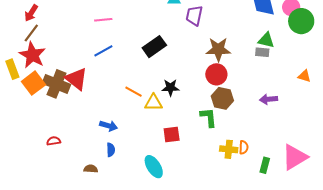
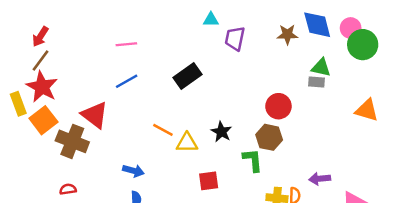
brown star: (218, 49) -> (287, 35), moved, size x0.7
red circle: (216, 74) -> (278, 106), moved
orange triangle: (304, 76) -> (367, 110), size x1.5
brown cross: (56, 84) -> (72, 141), moved
black star: (170, 88) -> (221, 132), moved, turned 30
purple arrow: (268, 99) -> (320, 179), moved

